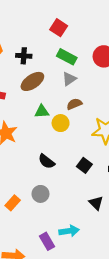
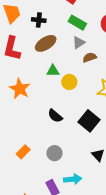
brown semicircle: (74, 104) -> (90, 57), moved
black square: (84, 165) -> (89, 121), size x1.5
gray circle: (40, 194) -> (54, 153), moved

